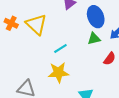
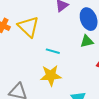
cyan line: (60, 49) -> (53, 51), turned 48

